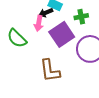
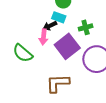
brown L-shape: (50, 71) -> (58, 83), turned 100

